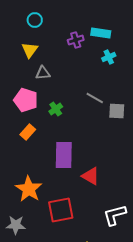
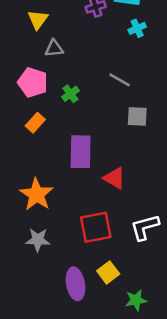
gray square: (117, 111) -> (137, 116), moved
red square: (61, 210) -> (96, 227), moved
gray star: (16, 225) -> (38, 240), moved

